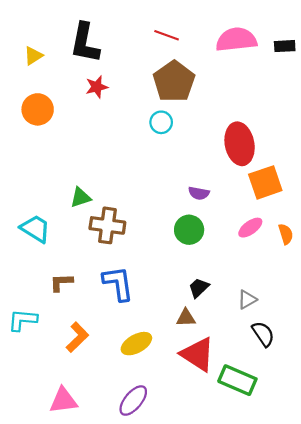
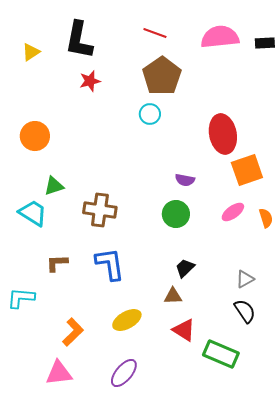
orange circle: (38, 109) -> (35, 136), moved
green triangle: (81, 197) -> (54, 186), moved
gray triangle: (247, 300) -> (245, 279), moved
orange L-shape: (77, 337) -> (73, 332), moved
red triangle: (198, 354) -> (184, 330), size x0.7

